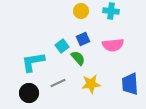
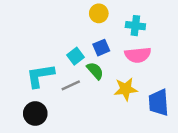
cyan cross: (111, 11) -> (135, 26), moved
gray line: (58, 83) -> (71, 85), moved
yellow star: (91, 84) -> (126, 89), moved

